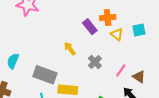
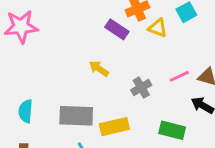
gray cross: (95, 62) -> (141, 88), moved, turned 32
pink line: (121, 71) -> (179, 76), turned 48

